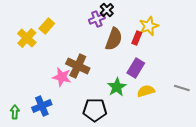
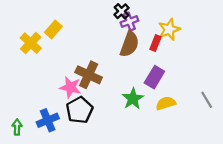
purple cross: (97, 19) -> (129, 21), moved
gray line: (182, 88) -> (207, 100), turned 42
black pentagon: (95, 110) -> (79, 110), moved, turned -30

